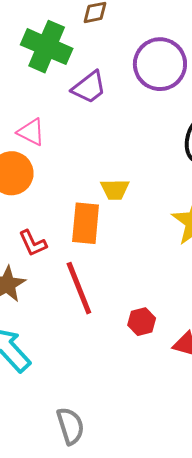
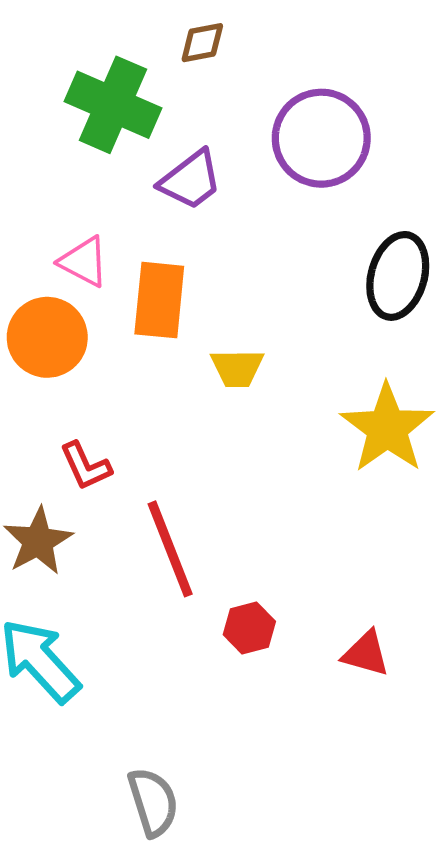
orange rectangle: (86, 223) -> (159, 300), moved
red hexagon: (142, 322) -> (249, 628), moved

